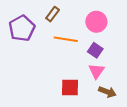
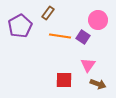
pink circle: (96, 22) -> (98, 20), moved
purple square: (95, 50) -> (83, 37), moved

